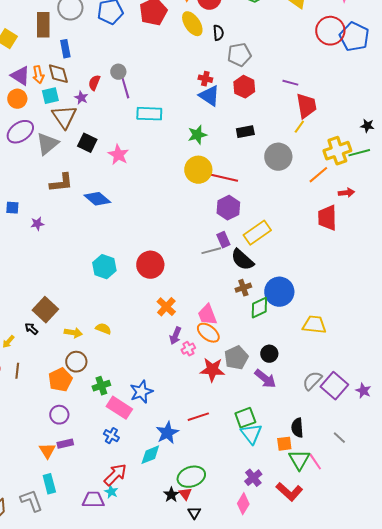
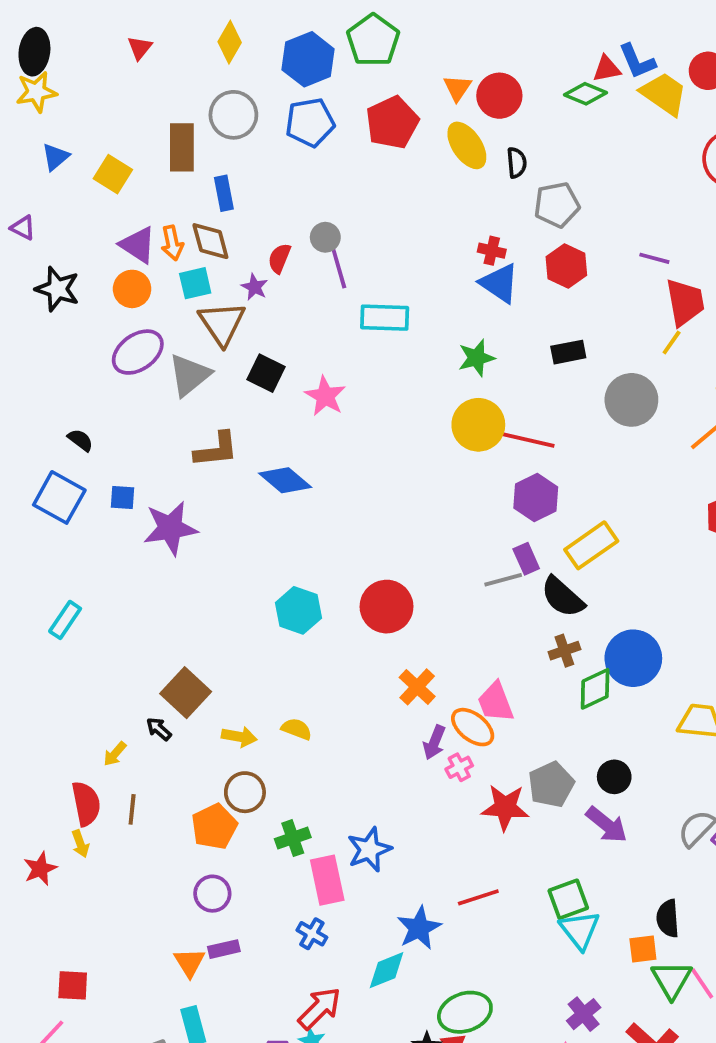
purple star: (37, 224) -> (170, 528), size x2.0
orange ellipse: (208, 333) -> (473, 727), moved
pink rectangle: (119, 408) -> (327, 880), turned 45

